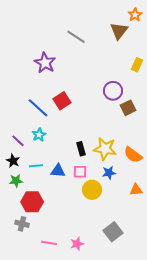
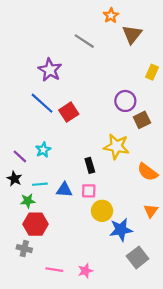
orange star: (135, 15) -> (111, 16), moved
blue line: (38, 108) -> (42, 103), moved
yellow star: (105, 149) -> (116, 146), moved
blue star: (109, 173) -> (121, 230), moved, size x1.5
green star: (16, 181) -> (28, 201), moved
orange triangle: (136, 190) -> (151, 211), turned -48
gray square: (113, 232) -> (138, 257), moved

